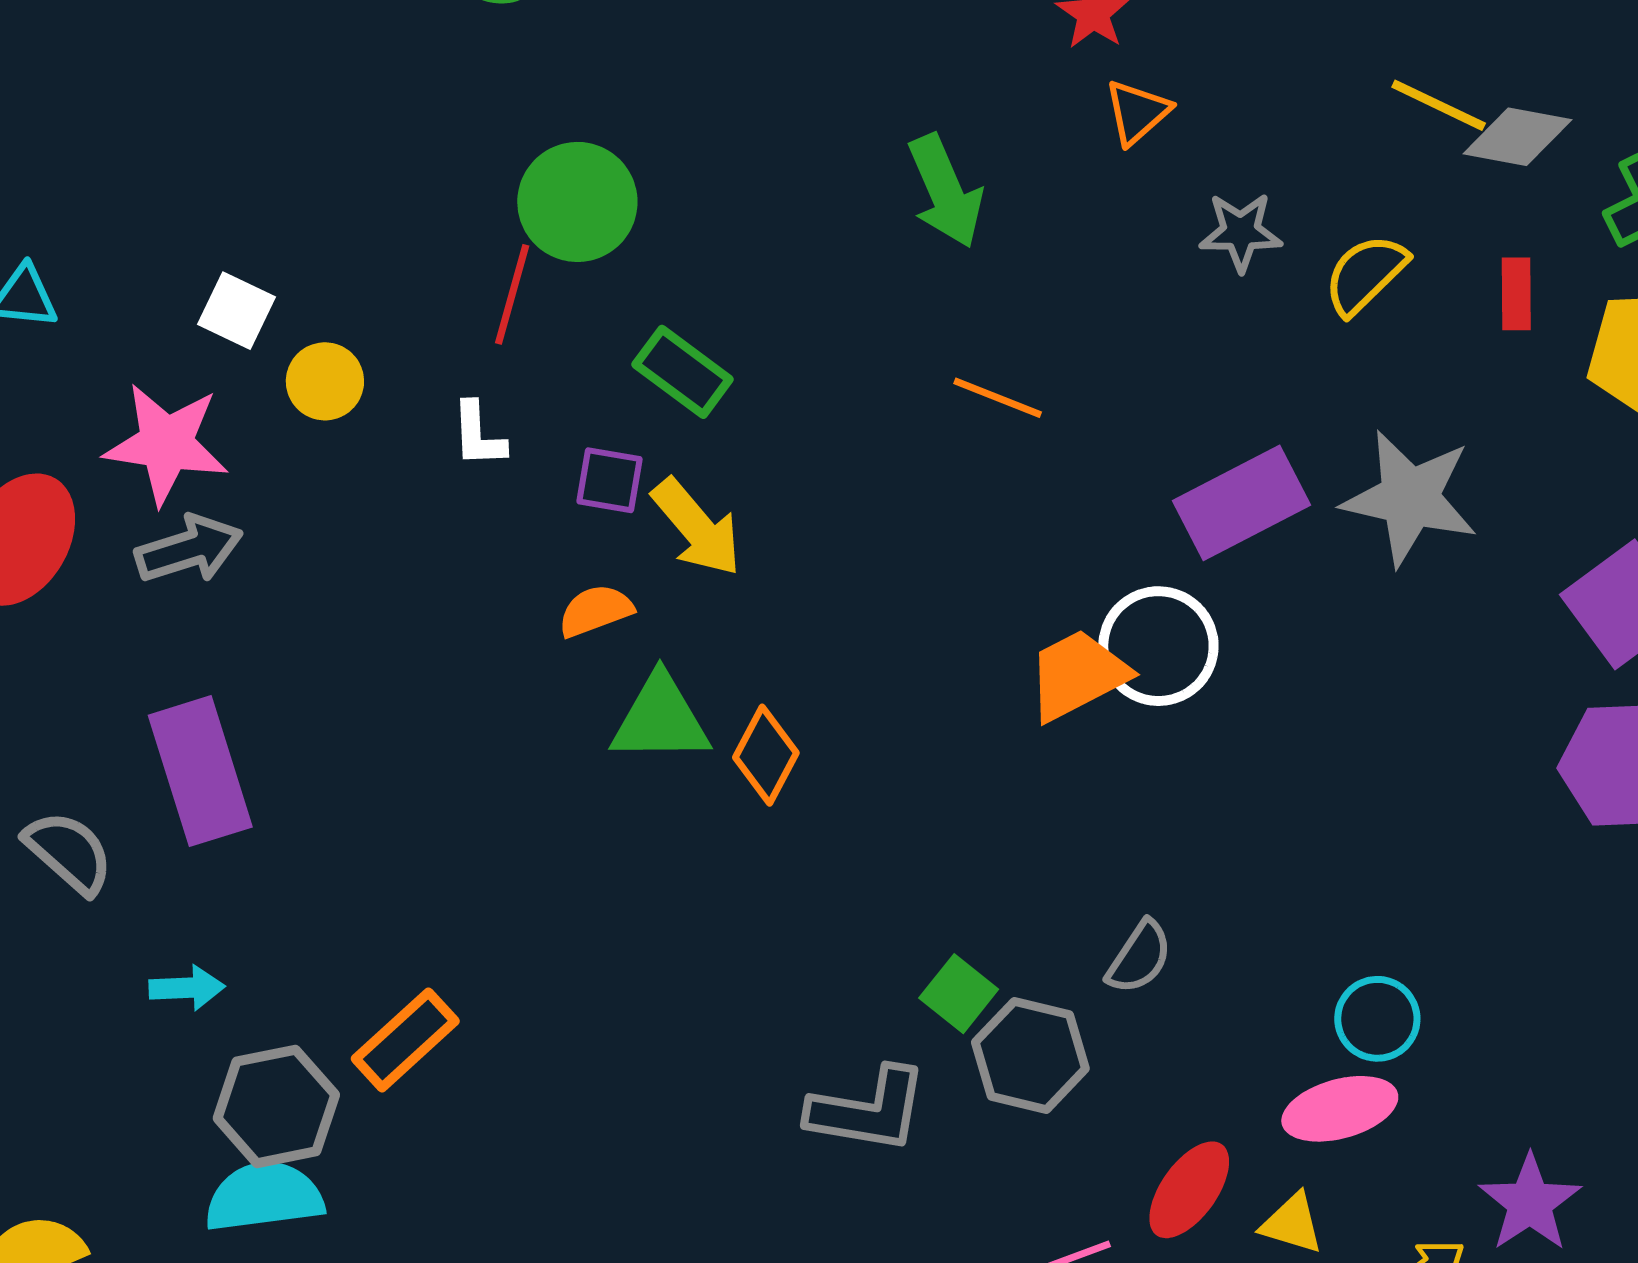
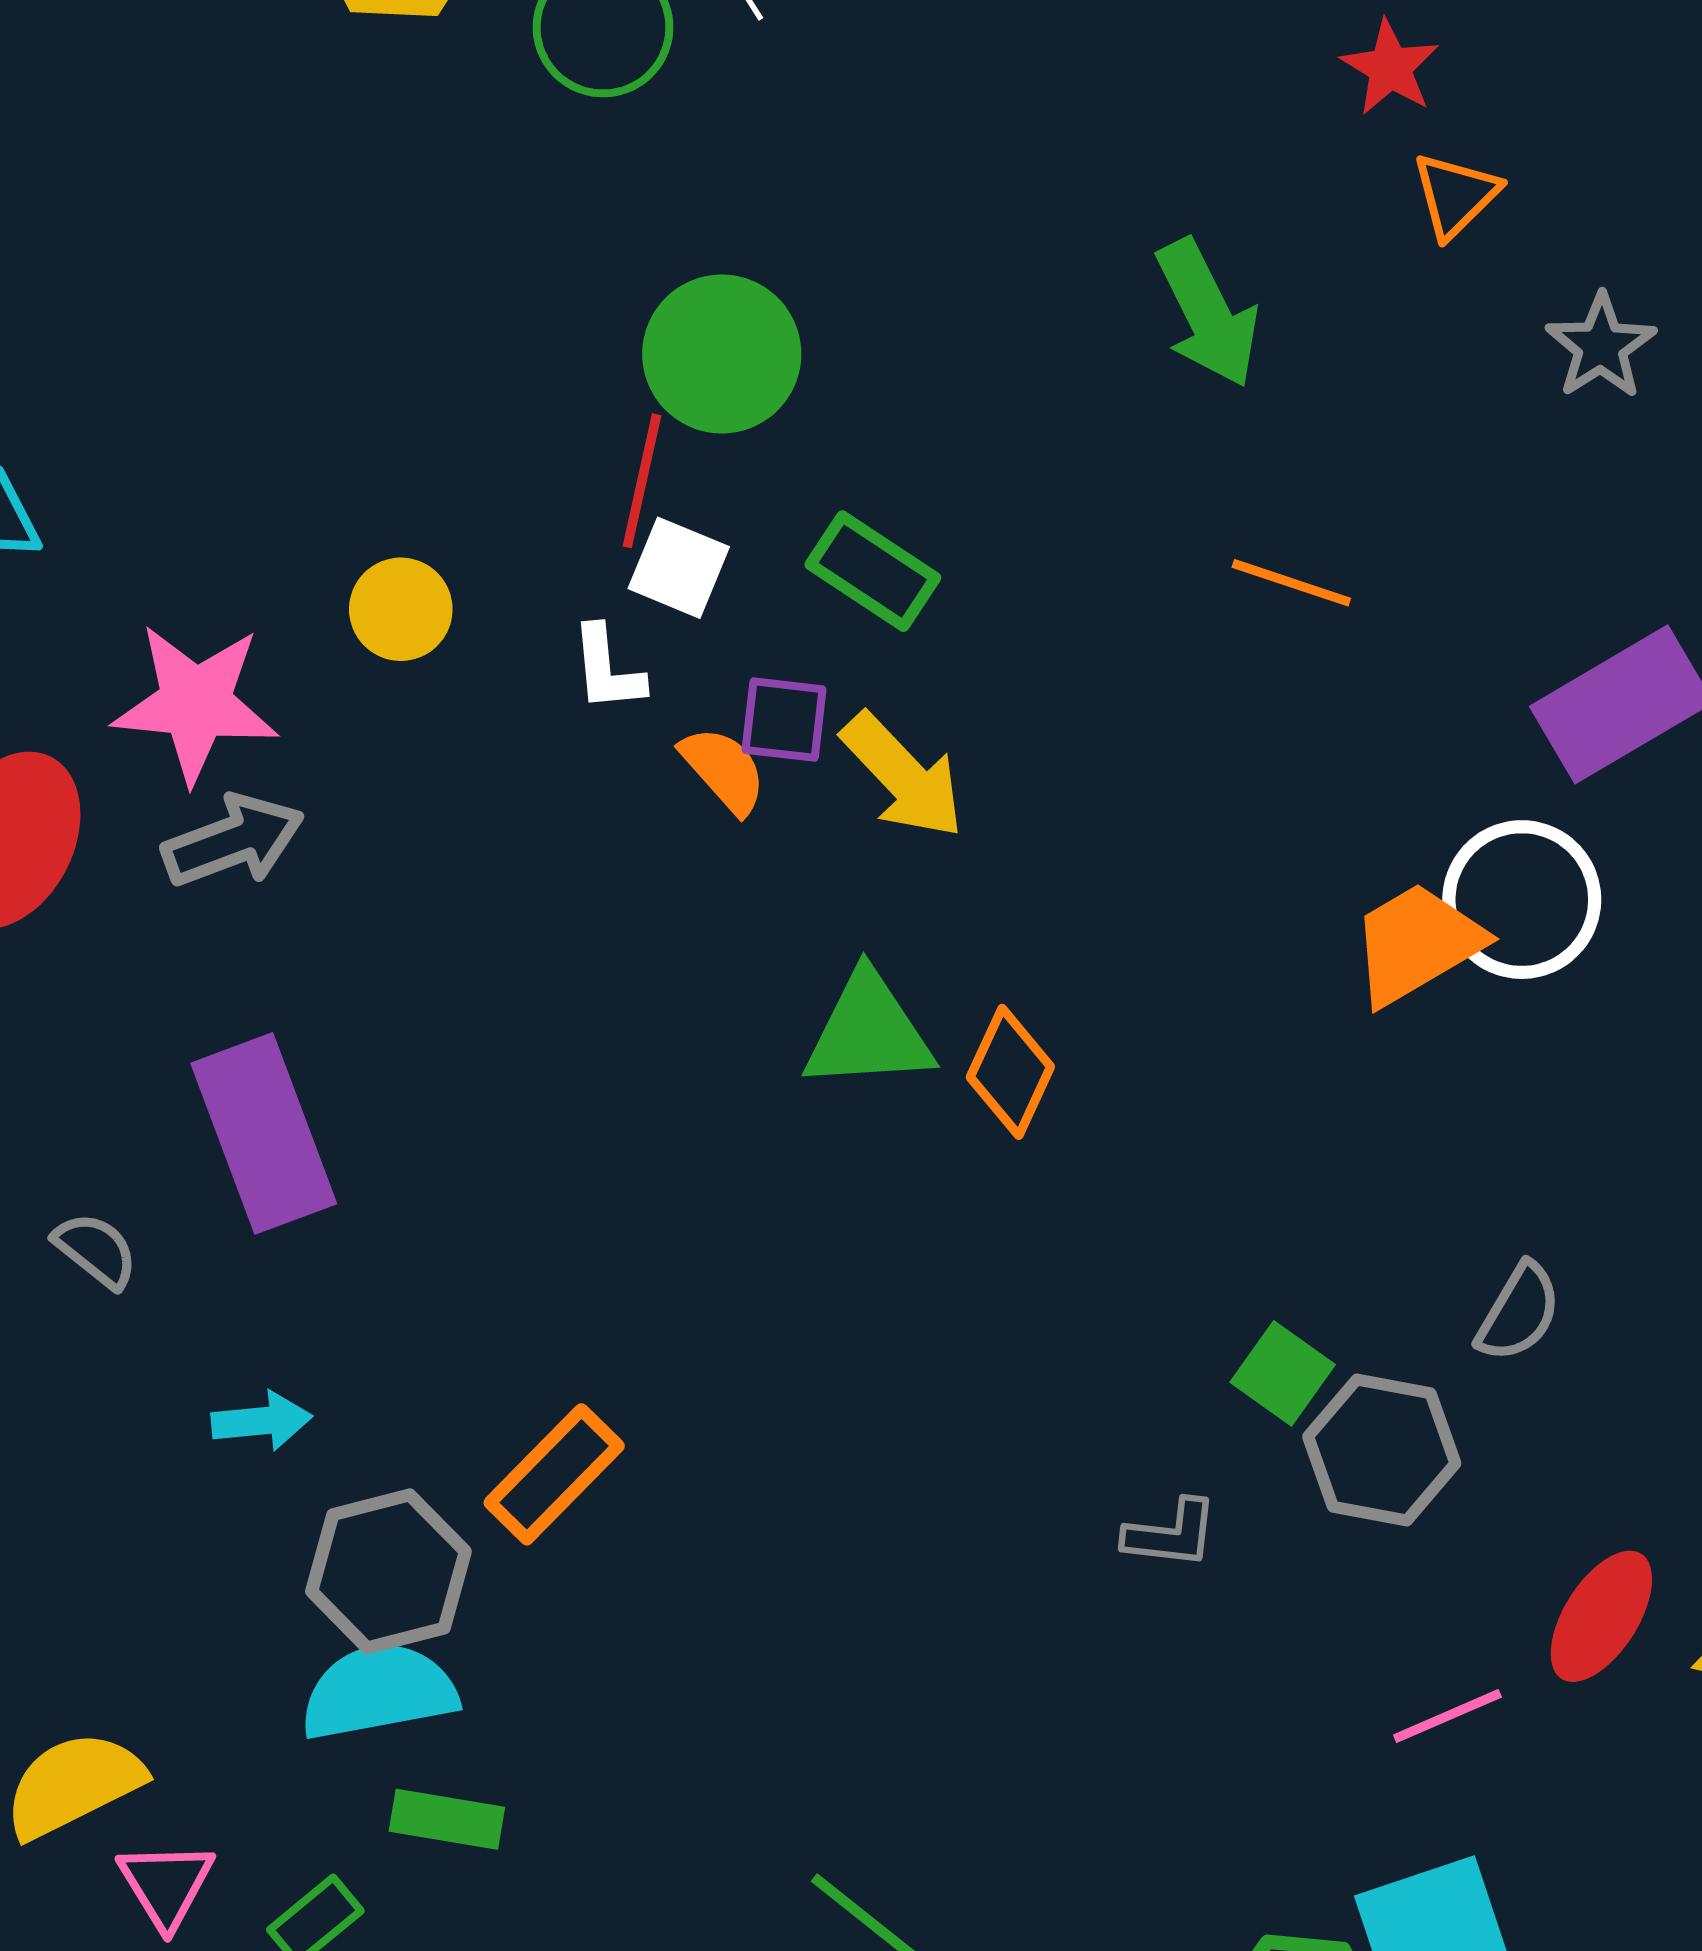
gray star: (1241, 232) -> (1601, 346), turned -30
white square: (237, 311) -> (679, 568), moved
orange semicircle: (595, 611) -> (724, 770), moved, turned 72
gray semicircle: (69, 852) -> (96, 1250), size x0.7
gray L-shape: (868, 1110) -> (1171, 1534), size x0.6

